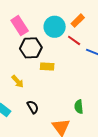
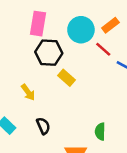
pink rectangle: (20, 26) -> (38, 24), turned 36
yellow rectangle: (47, 67) -> (67, 78), turned 32

